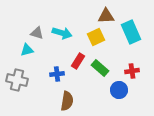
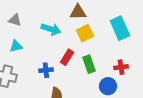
brown triangle: (106, 16) -> (78, 12), moved
gray triangle: (37, 33) -> (15, 20), moved
green rectangle: (100, 68) -> (89, 64), turned 30

